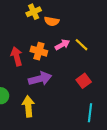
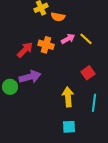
red arrow: (17, 56) -> (25, 50), turned 60
purple arrow: (40, 79) -> (30, 77), moved
yellow arrow: (28, 106) -> (68, 97), moved

